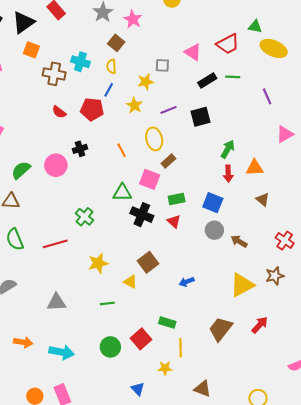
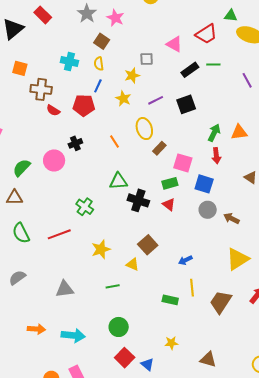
orange square: (31, 50) -> (20, 68), moved
brown cross: (54, 74) -> (41, 89), moved
orange triangle: (255, 168) -> (239, 132), moved
pink square: (150, 179) -> (183, 163), moved
red square: (141, 339) -> (125, 358), moved
yellow line: (181, 348) -> (192, 288), moved

